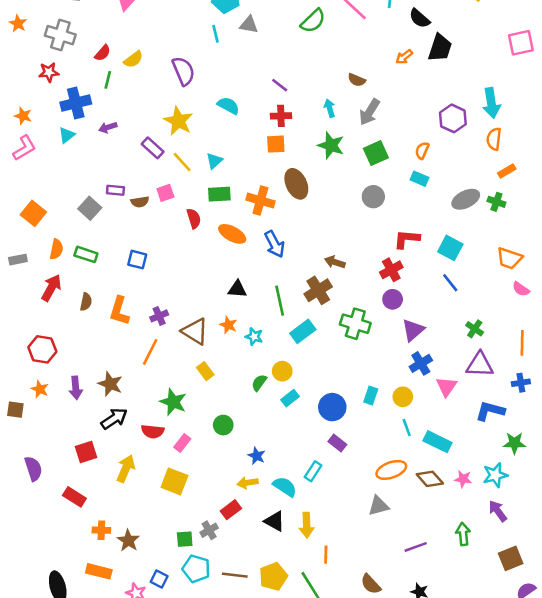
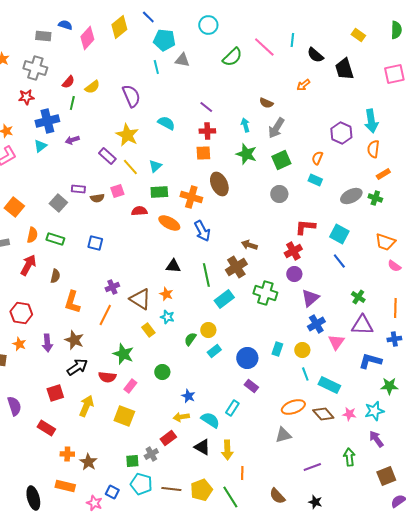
black trapezoid: (440, 48) -> (344, 69), moved, turned 145
red semicircle: (194, 218) -> (139, 211), turned -77
orange L-shape: (119, 311) -> (72, 302), moved
cyan star: (254, 337) -> (167, 317), moved

